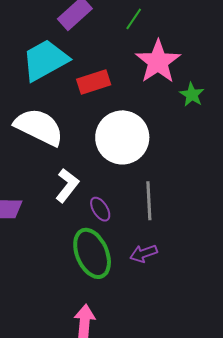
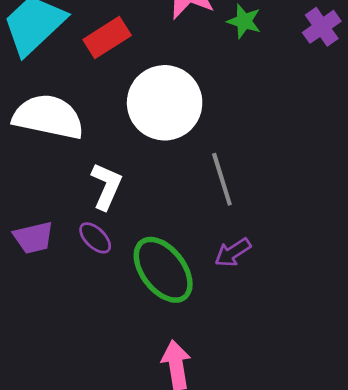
purple ellipse: (100, 209) -> (95, 238), moved

